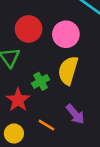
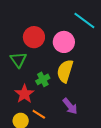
orange line: (46, 125) -> (39, 114), moved

